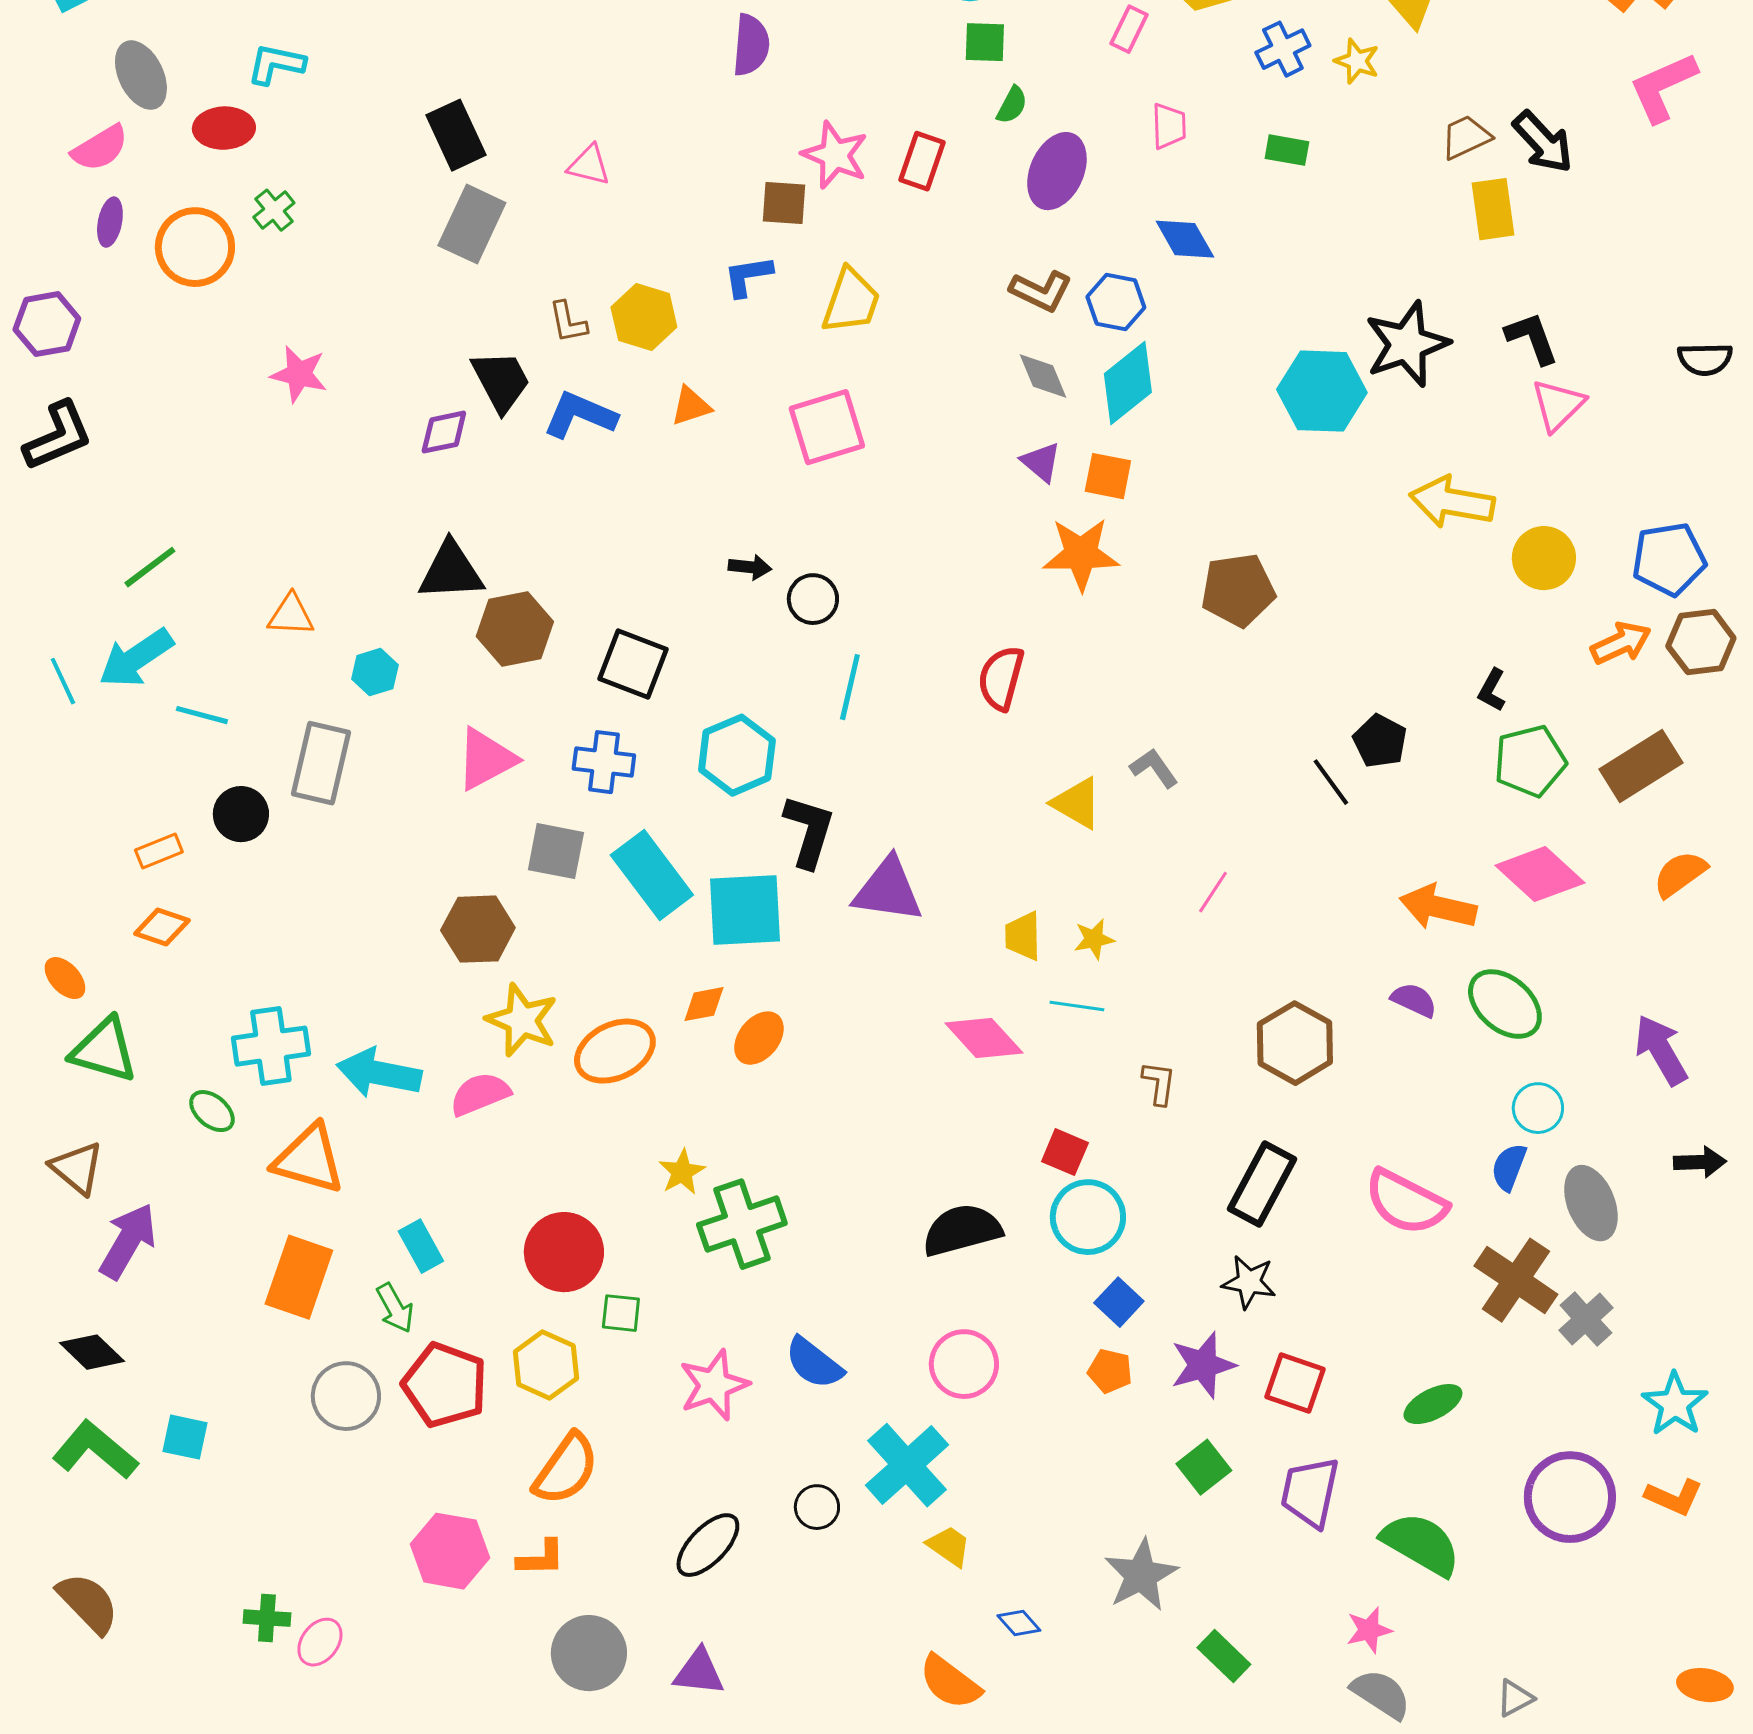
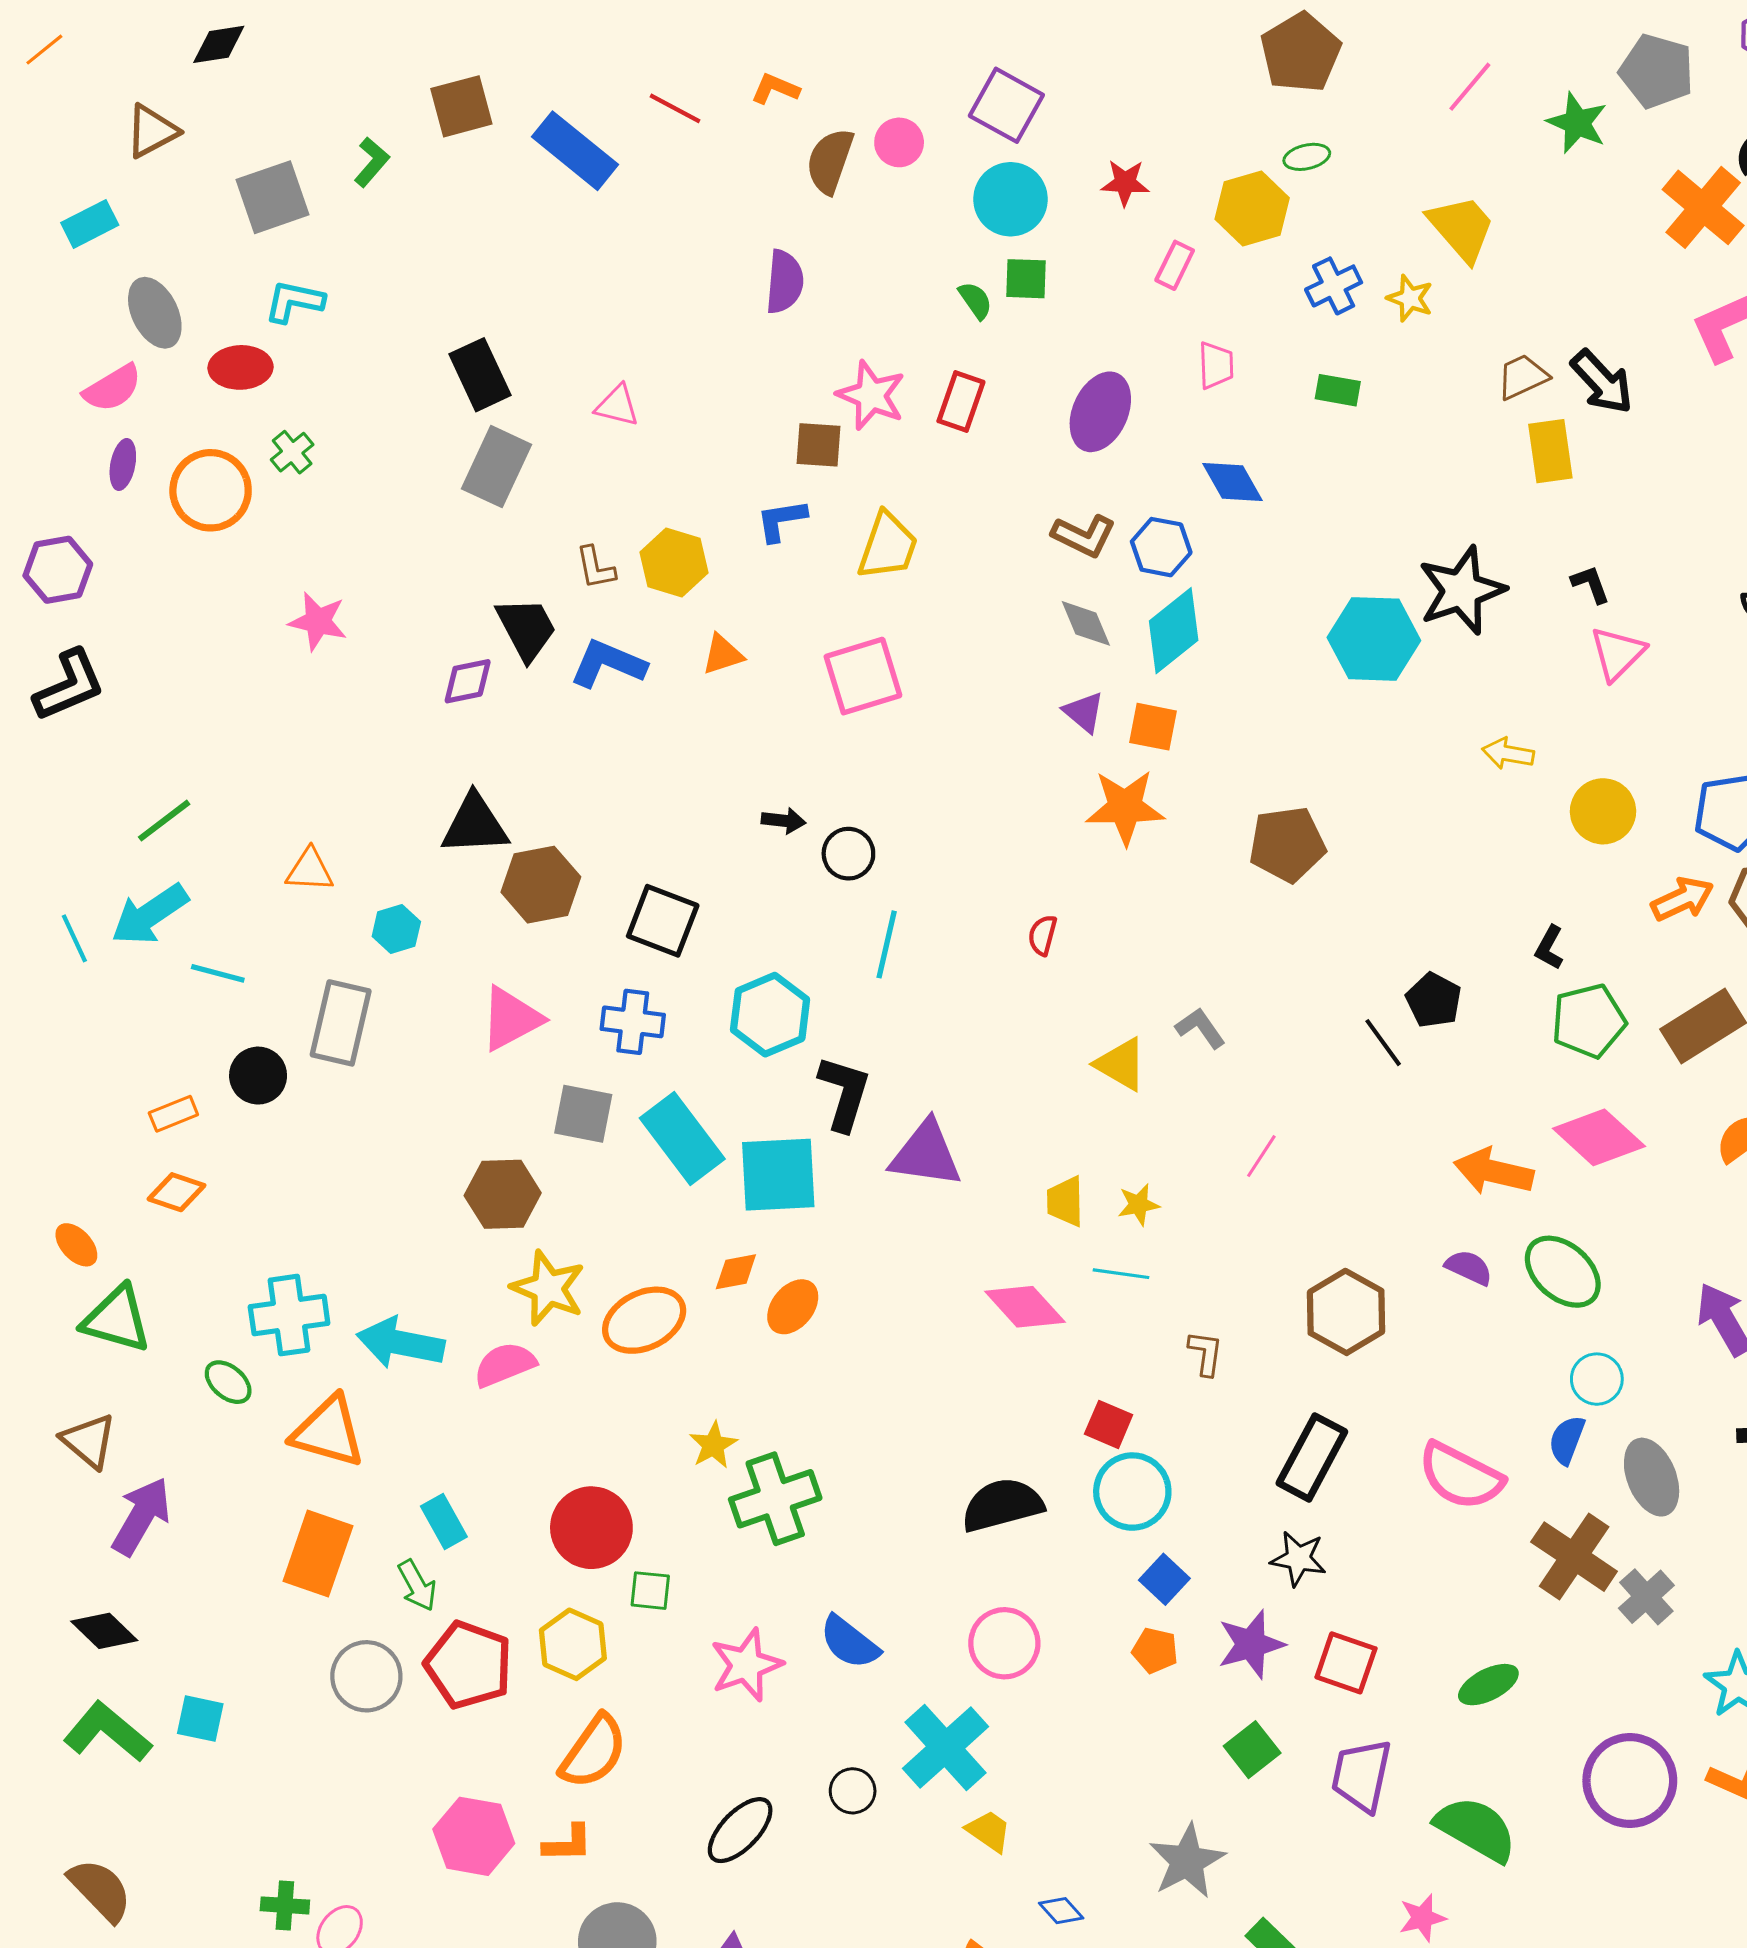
green semicircle: (1012, 105) -> (975, 300), moved, turned -63
black L-shape: (1532, 338) -> (1591, 584), size x0.7
yellow arrow: (1452, 502) -> (1508, 754), size x0.6
red semicircle: (1001, 678) -> (1043, 935), size x0.6

